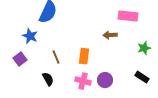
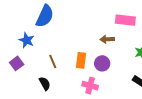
purple circle: (105, 80) -> (102, 63), moved
pink cross: (83, 81) -> (90, 86), moved

